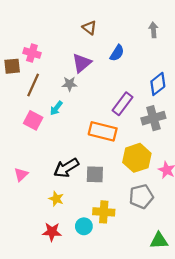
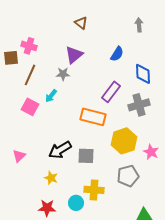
blue semicircle: (117, 53) -> (117, 54), moved
blue diamond: (158, 84) -> (143, 74), turned -55

